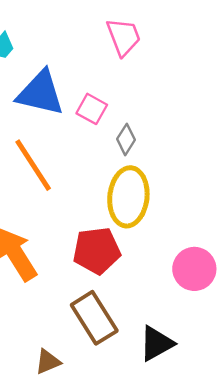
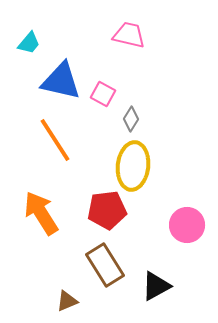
pink trapezoid: (124, 37) -> (129, 35), turned -56

